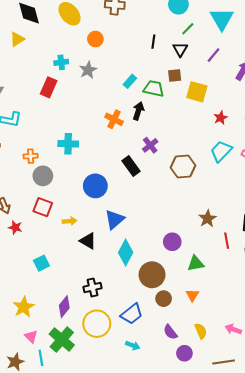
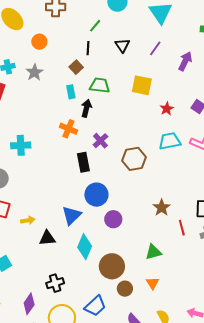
green line: (188, 29) -> (95, 26), moved
black line: (153, 42) -> (88, 48), moved
brown square: (175, 75) -> (76, 67), moved, turned -32
cyan rectangle: (130, 81) -> (71, 92), moved, turned -48
orange cross: (114, 119) -> (68, 129), moved
cyan trapezoid: (221, 151) -> (170, 141), turned 40
black rectangle: (131, 166) -> (83, 162), turned 30
blue circle: (95, 186) -> (96, 195), moved
black triangle: (88, 241) -> (47, 238), turned -30
purple circle: (172, 242) -> (113, 219), moved

